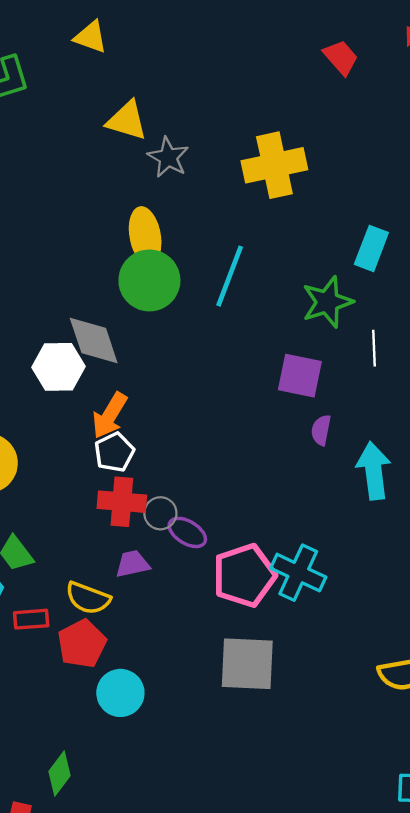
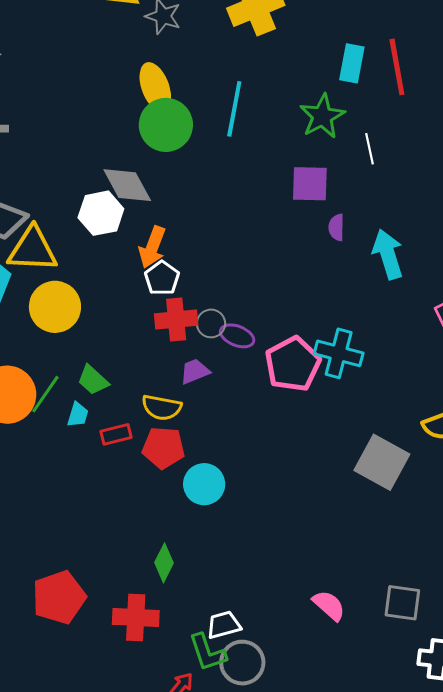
red pentagon: (82, 644) -> (163, 448), turned -30
gray square: (247, 664) -> (382, 462), moved, turned 36

